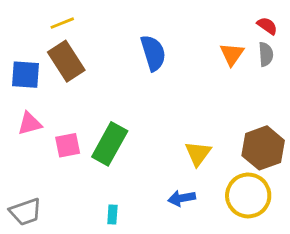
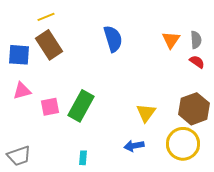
red semicircle: (267, 26) -> (197, 62), moved

